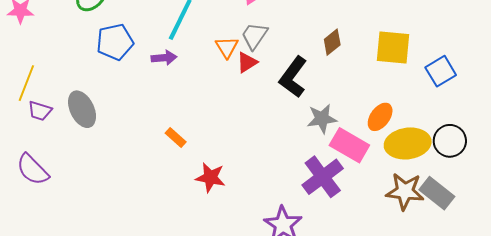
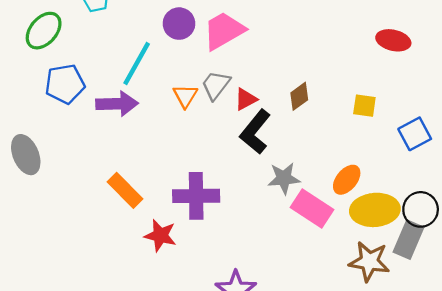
yellow square: (393, 48) -> (364, 106), size x0.6
purple arrow: (164, 58) -> (117, 104), size x1.5
red triangle: (247, 62) -> (246, 99), moved
orange rectangle: (176, 138) -> (125, 190), size x1.6
purple cross: (323, 177) -> (196, 196), moved, turned 33
gray rectangle: (437, 193) -> (409, 240), moved, turned 72

